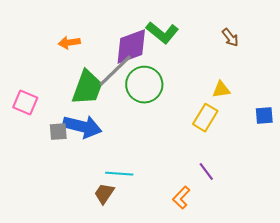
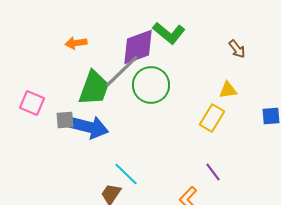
brown arrow: (230, 38) -> (237, 49), moved
gray square: (58, 132) -> (65, 120), moved
cyan line: (119, 174) -> (126, 174), turned 40

